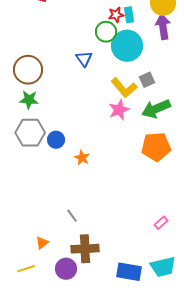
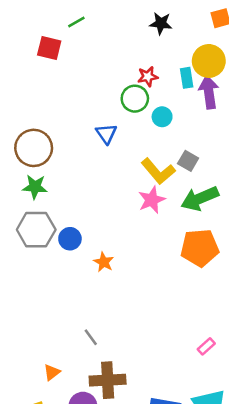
cyan rectangle: (129, 15) -> (187, 78), moved
cyan circle: (127, 46) -> (162, 117), size x0.5
gray square: (147, 80) -> (188, 161), turned -35

